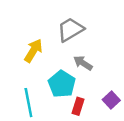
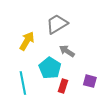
purple square: (111, 100) -> (90, 81), turned -32

